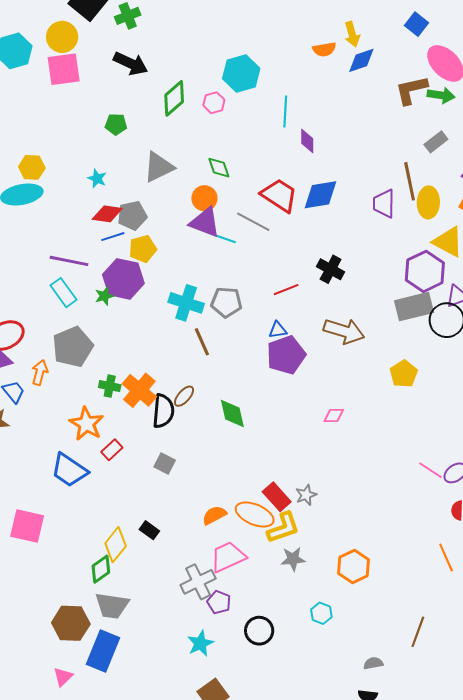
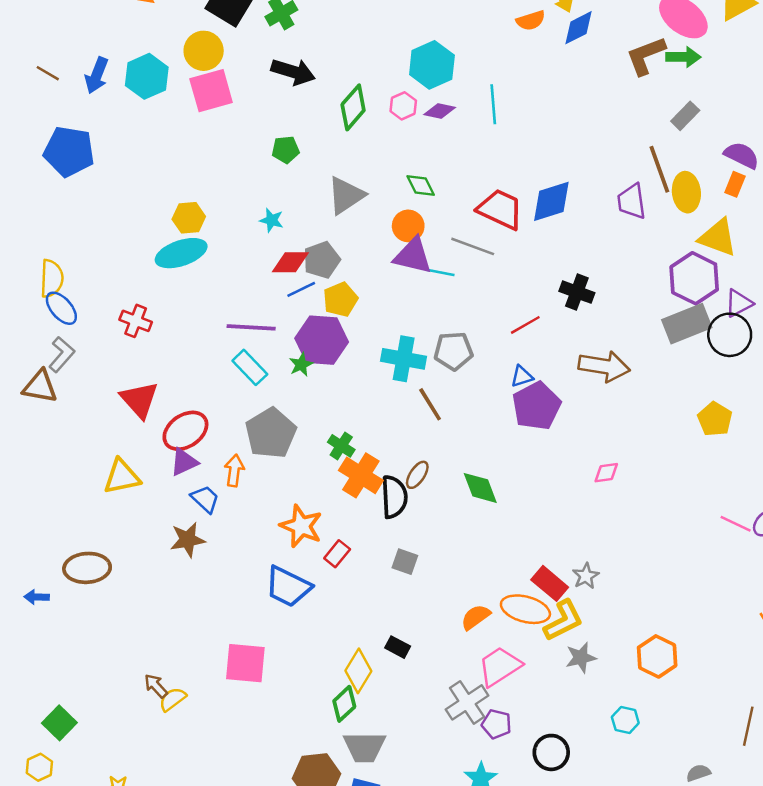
purple diamond: (307, 141) -> (440, 111), moved, turned -70
yellow pentagon: (404, 374) -> (715, 419), moved
green cross: (110, 386) -> (341, 446), moved, turned 30

